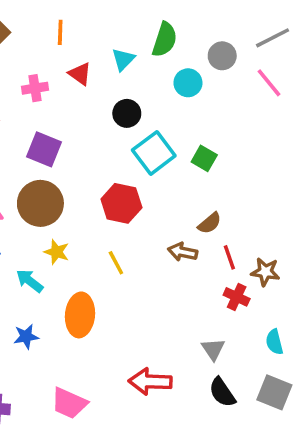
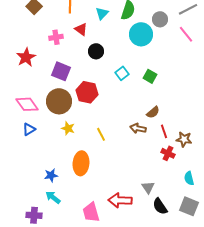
cyan triangle: (123, 59) -> (102, 13), moved
cyan circle: (188, 83) -> (141, 34), size x1.5
black circle: (127, 113) -> (96, 51), moved
cyan square: (154, 153) -> (122, 73), size x0.6
red hexagon: (121, 203) -> (87, 92), moved
cyan arrow: (30, 281) -> (53, 197), moved
gray triangle: (213, 349) -> (148, 187), moved
pink trapezoid: (69, 403) -> (91, 212), moved, turned 50

